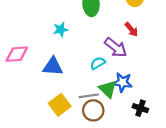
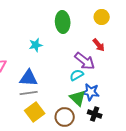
cyan semicircle: (98, 63) -> (77, 75), moved
gray line: (89, 96) -> (29, 93), moved
black cross: (140, 108) -> (95, 114), moved

